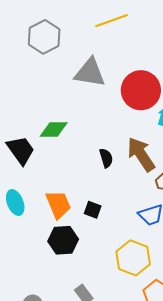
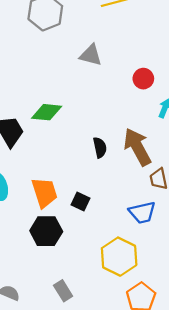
gray triangle: (90, 73) -> (91, 55), size x0.7
red circle: (141, 90) -> (143, 79), size x0.5

